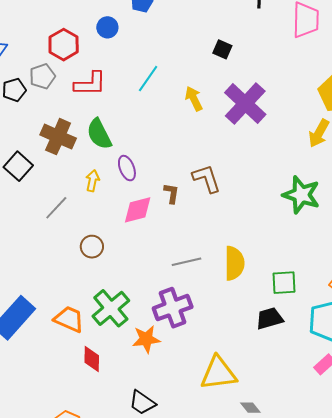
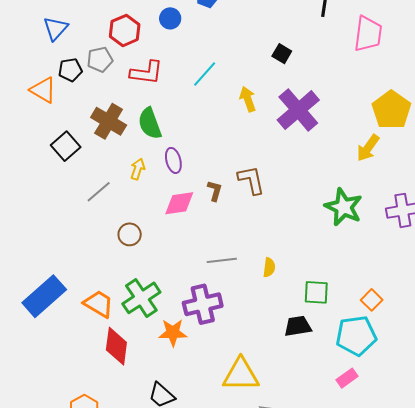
yellow semicircle: (234, 263) -> (269, 267), size x0.6
red diamond: (92, 359) -> (116, 346), size x1.4

